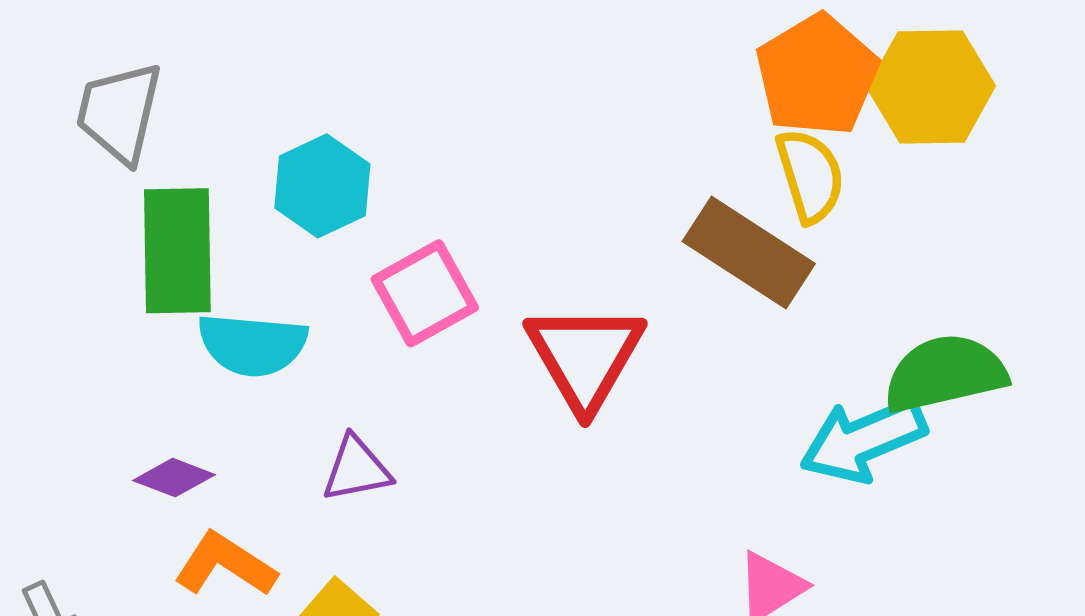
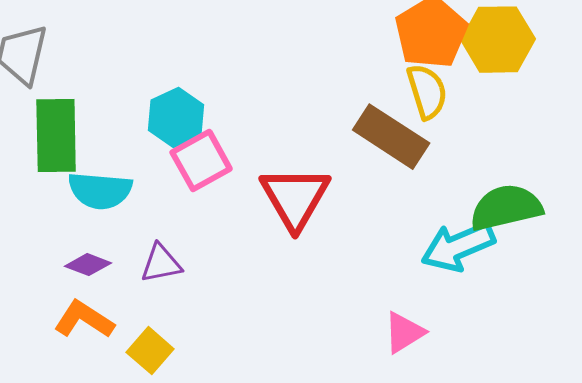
cyan hexagon: (322, 186) -> (176, 118), moved
purple diamond: (174, 478) -> (88, 265), moved

